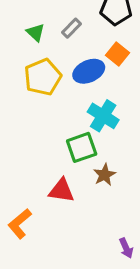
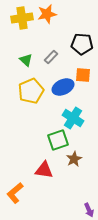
orange square: (117, 54) -> (83, 75), turned -35

